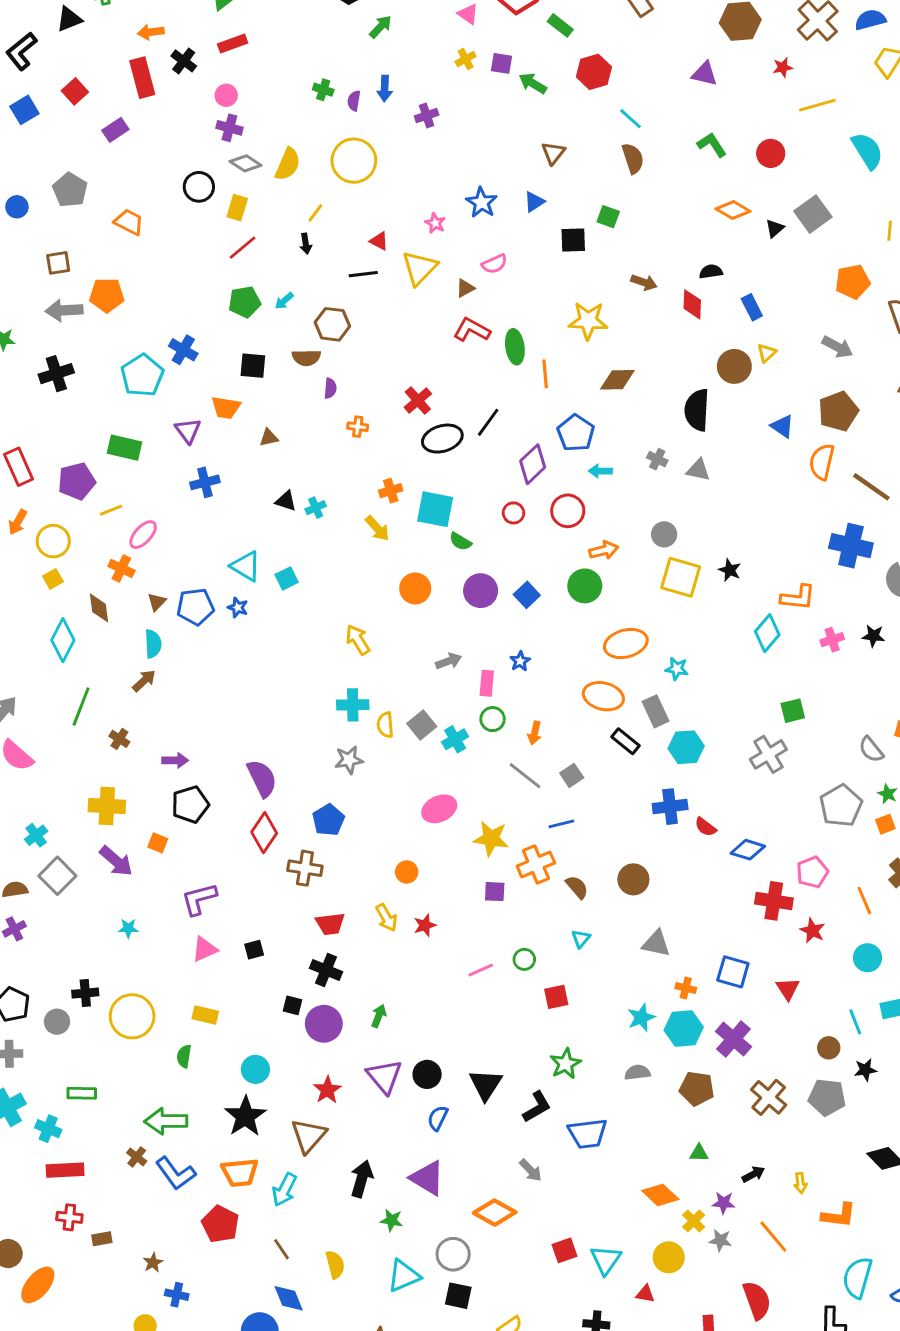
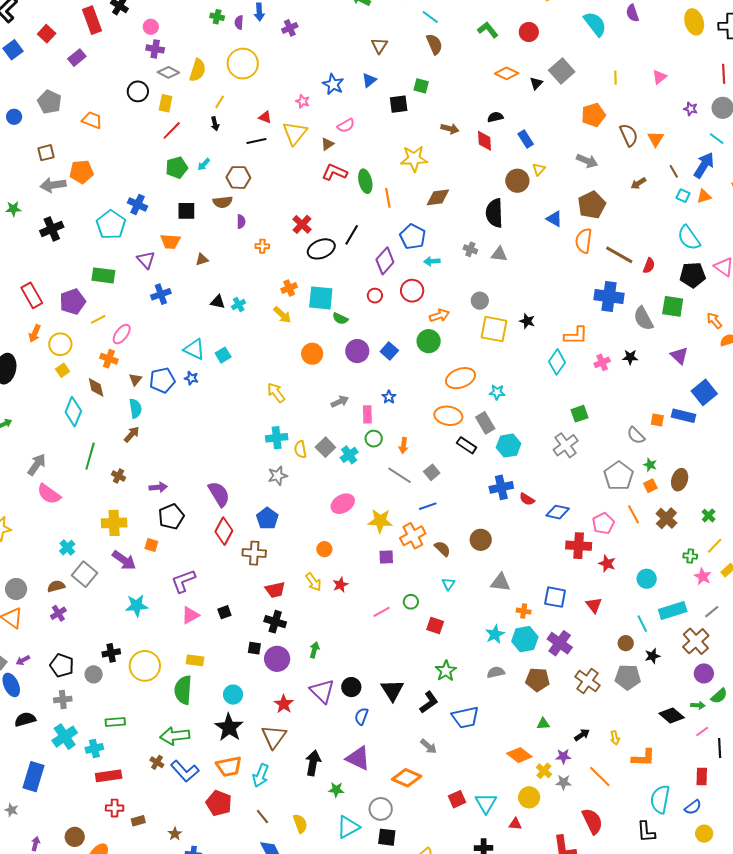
orange line: (864, 900) -> (634, 514), moved
cyan star: (128, 928) -> (137, 606), size x1.6
red square: (556, 997) -> (435, 625), turned 36
green semicircle: (184, 1056) -> (183, 690), size x1.8
cyan cross: (48, 1129) -> (94, 748), turned -30

